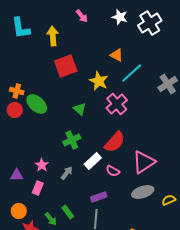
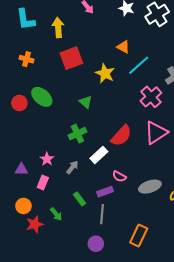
orange cross: (17, 91) -> (27, 59), moved
pink cross: (117, 104) -> (151, 97), moved
pink triangle: (144, 162) -> (156, 133), moved
pink semicircle: (113, 171) -> (119, 176), moved
green rectangle: (68, 212) -> (80, 199), moved

